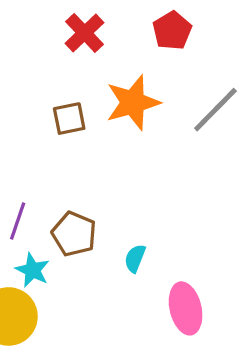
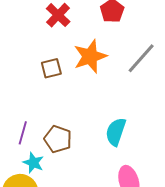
cyan semicircle: (135, 258) -> (116, 132), moved, size x1.6

